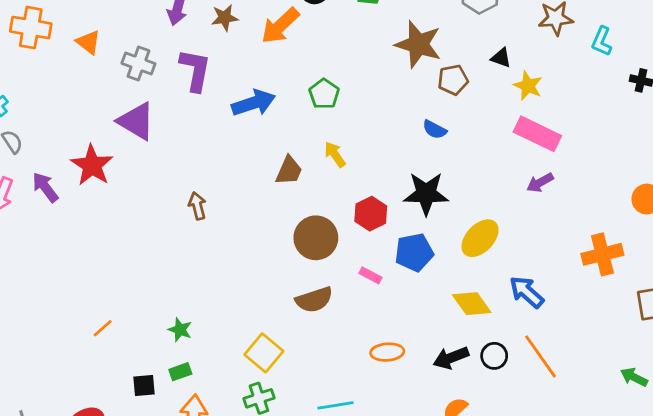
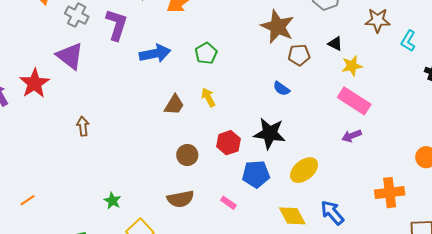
yellow star: (528, 86) -> (352, 66), turned 30
brown arrow: (197, 206) -> (83, 126), moved
brown circle: (316, 238) -> (187, 155), size x0.7
pink rectangle: (370, 275) -> (228, 203), moved
green star: (180, 330) -> (112, 201), moved

